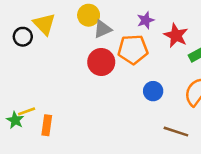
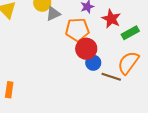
red circle: (101, 62) -> (86, 49), moved
brown line: (176, 132) -> (111, 77), moved

